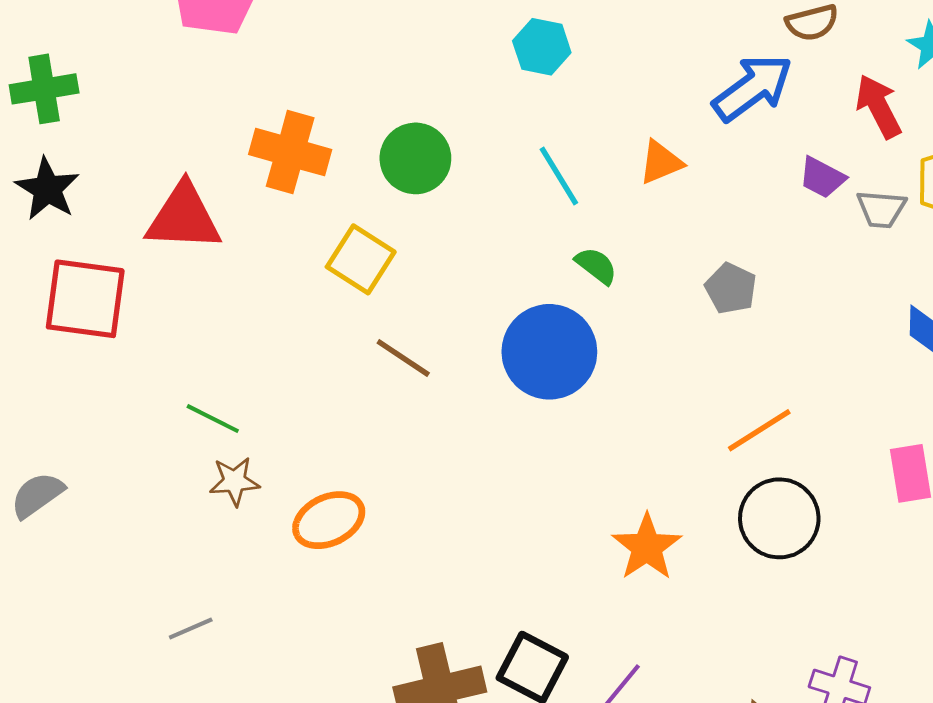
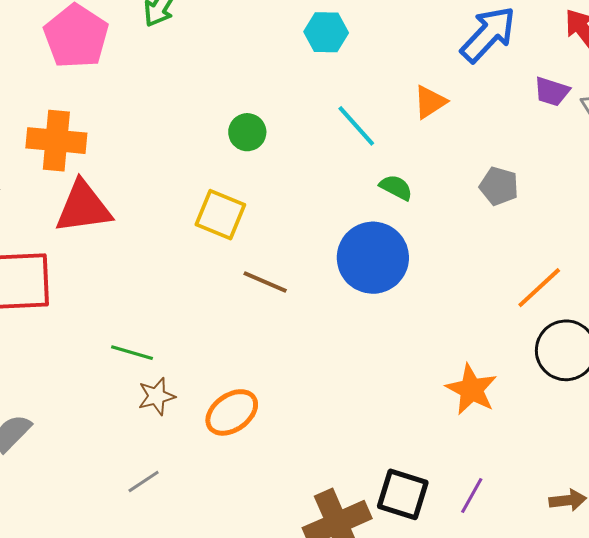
orange cross: (290, 152) -> (56, 141), moved
green circle: (415, 158) -> (247, 132), size x0.7
gray line: (191, 629) -> (144, 481), moved

